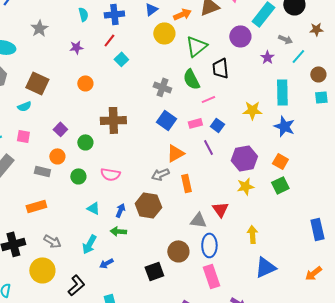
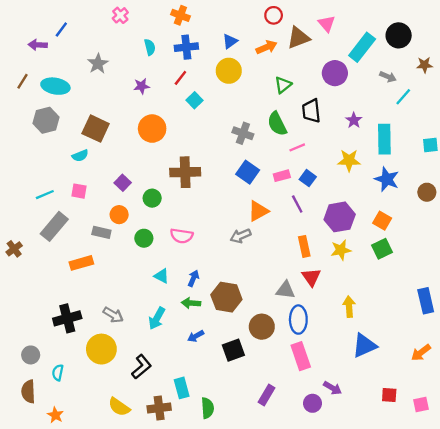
yellow circle: (164, 33) -> (229, 71), moved
green triangle: (196, 46) -> (283, 85), size x0.7
purple star: (267, 57) -> (354, 120), moved
brown circle: (318, 74) -> (427, 192), moved
orange circle: (85, 83) -> (152, 129), size x1.5
orange rectangle: (186, 183) -> (304, 246), moved
brown hexagon: (148, 205) -> (226, 297), moved
orange rectangle: (36, 206) -> (81, 263), moved
blue arrow: (106, 263) -> (196, 336), moved

